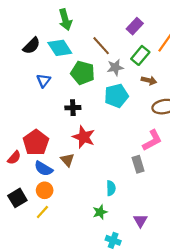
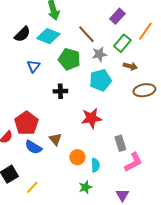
cyan diamond: (60, 48) -> (48, 36), turned -35
red star: (84, 137) -> (91, 118), moved, turned -30
pink L-shape: (152, 140) -> (133, 162), moved
orange circle: (45, 190) -> (77, 157), moved

